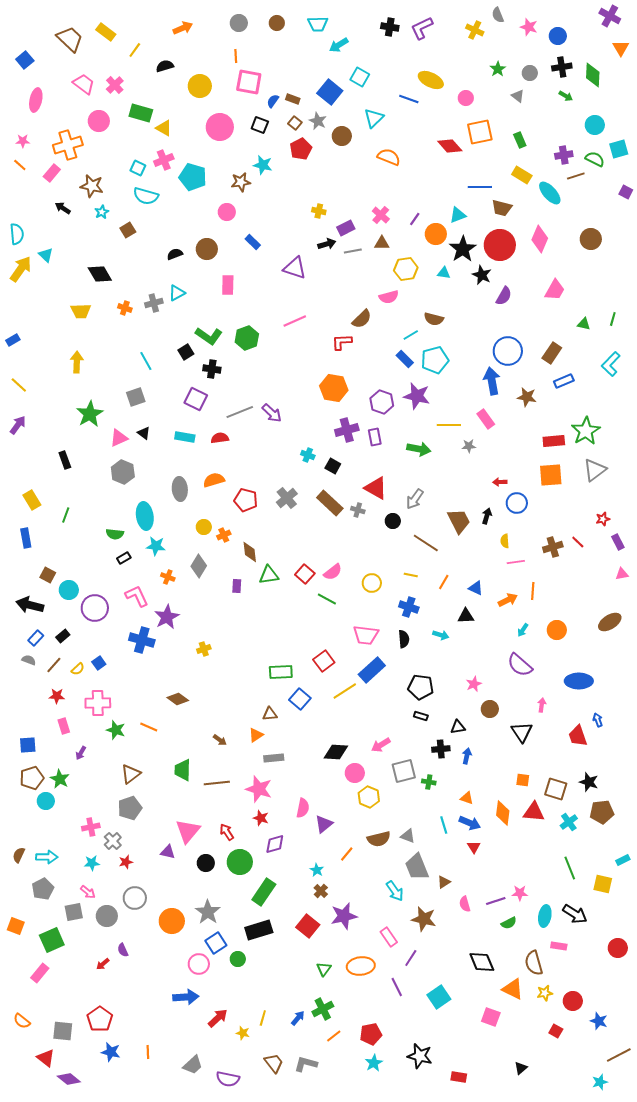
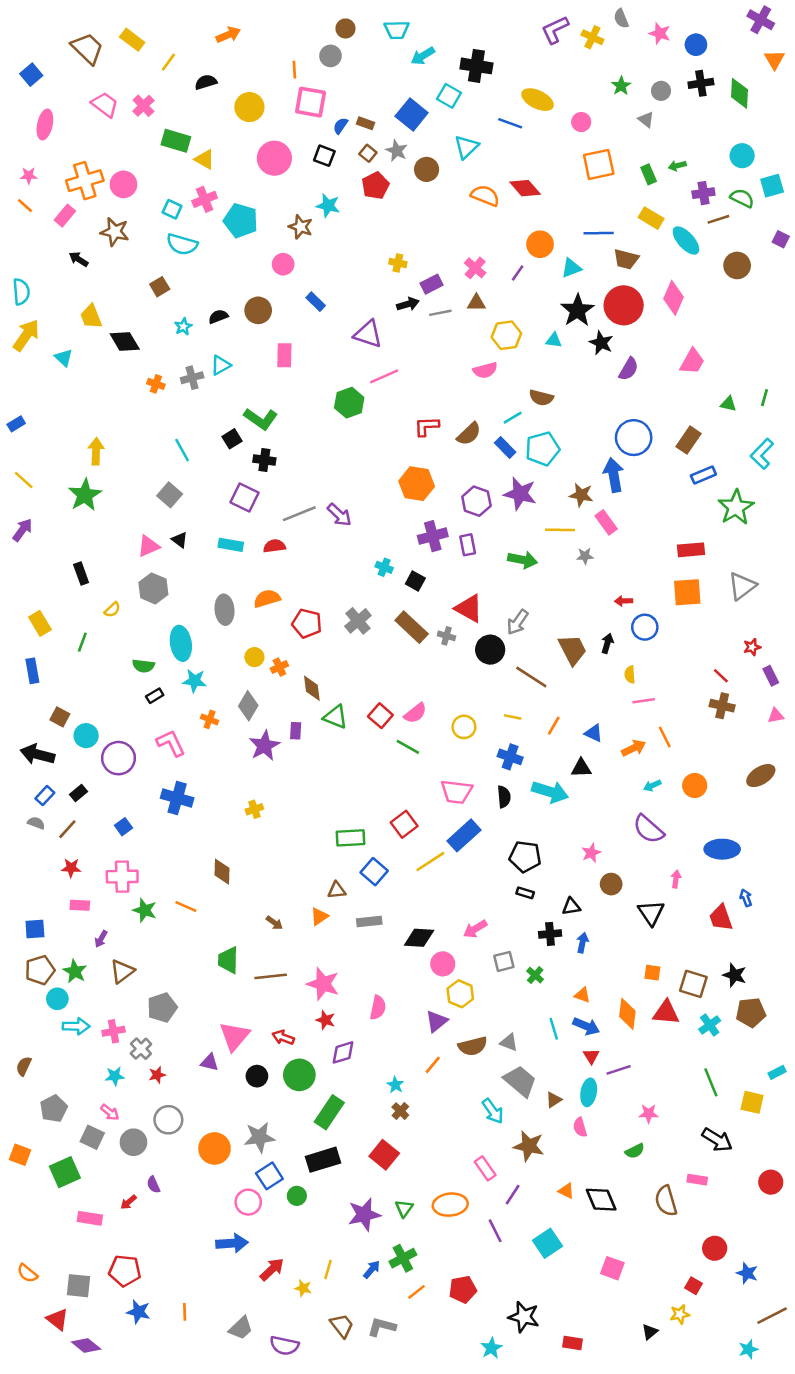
gray circle: (239, 23) -> (331, 56), moved
black cross: (390, 27) -> (476, 66), moved, size x1.4
purple L-shape: (422, 28) -> (555, 30), moved
green arrow: (566, 96) -> (677, 166), moved, turned 136
pink circle: (99, 121) -> (123, 184), moved
red diamond: (450, 146) -> (525, 188), moved
brown star: (241, 182) -> (301, 227), turned 30
cyan star: (102, 212) -> (183, 327), moved
orange circle: (436, 234) -> (540, 244), moved
brown circle: (591, 239) -> (737, 265), moved
cyan triangle: (46, 255) -> (64, 358), moved
yellow trapezoid: (81, 311) -> (91, 317), moved, turned 70
brown semicircle: (362, 319) -> (469, 434), moved
pink line: (295, 321) -> (384, 376), moved
green hexagon: (247, 338) -> (349, 403), moved
gray square: (136, 397) -> (170, 495), turned -30
brown star: (527, 397) -> (581, 495), moved
green star: (90, 414) -> (85, 495), moved
green star: (586, 431) -> (736, 507), moved
black circle: (393, 521) -> (490, 650), size x1.5
brown cross: (553, 547) -> (722, 706), moved, turned 30
green triangle: (269, 575) -> (336, 717), turned 30
orange line: (533, 591) -> (665, 737), turned -30
purple star: (167, 617) -> (264, 746), moved
cyan arrow: (523, 630) -> (652, 786), turned 32
cyan arrow: (441, 635) -> (550, 792), size x1.8
yellow semicircle: (78, 669) -> (112, 610), moved
brown diamond: (178, 699) -> (222, 872), turned 55
pink rectangle: (64, 726) -> (80, 905), turned -70
gray rectangle: (274, 758) -> (369, 921), moved
gray square: (404, 771) -> (504, 961), size x0.7
brown triangle: (131, 774) -> (122, 971), moved
green cross: (429, 782) -> (535, 975), turned 32
purple triangle: (324, 824) -> (437, 1021), moved
red arrow: (227, 832) -> (283, 1037), turned -36
cyan arrow: (47, 857) -> (76, 1026), moved
gray trapezoid: (417, 867) -> (520, 1081), turned 152
purple line: (496, 901) -> (619, 1070), moved
gray square: (74, 912) -> (92, 1137), turned 36
gray star: (208, 912) -> (259, 1137), turned 30
purple star: (344, 916) -> (364, 1215), moved
cyan ellipse: (545, 916) -> (589, 1092), moved
pink rectangle: (40, 973) -> (90, 1218), moved, turned 60
orange triangle: (513, 989) -> (566, 1191), moved, size x0.6
yellow star: (545, 993) -> (680, 1314), moved
red pentagon: (100, 1019) -> (125, 1271), turned -30
cyan star: (374, 1063) -> (491, 1348), moved

